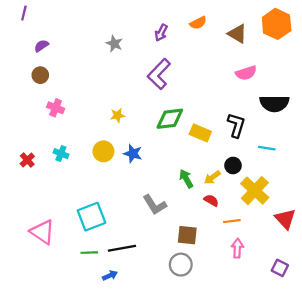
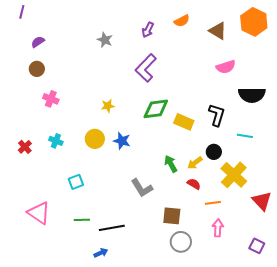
cyan square: (91, 217) -> (76, 182), moved, size x0.6
green line: (89, 253) -> (82, 220), moved
gray circle: (181, 265) -> (181, 242), moved

